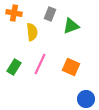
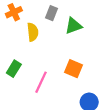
orange cross: (14, 13) -> (14, 12), turned -35
pink line: (40, 64) -> (41, 82), moved

